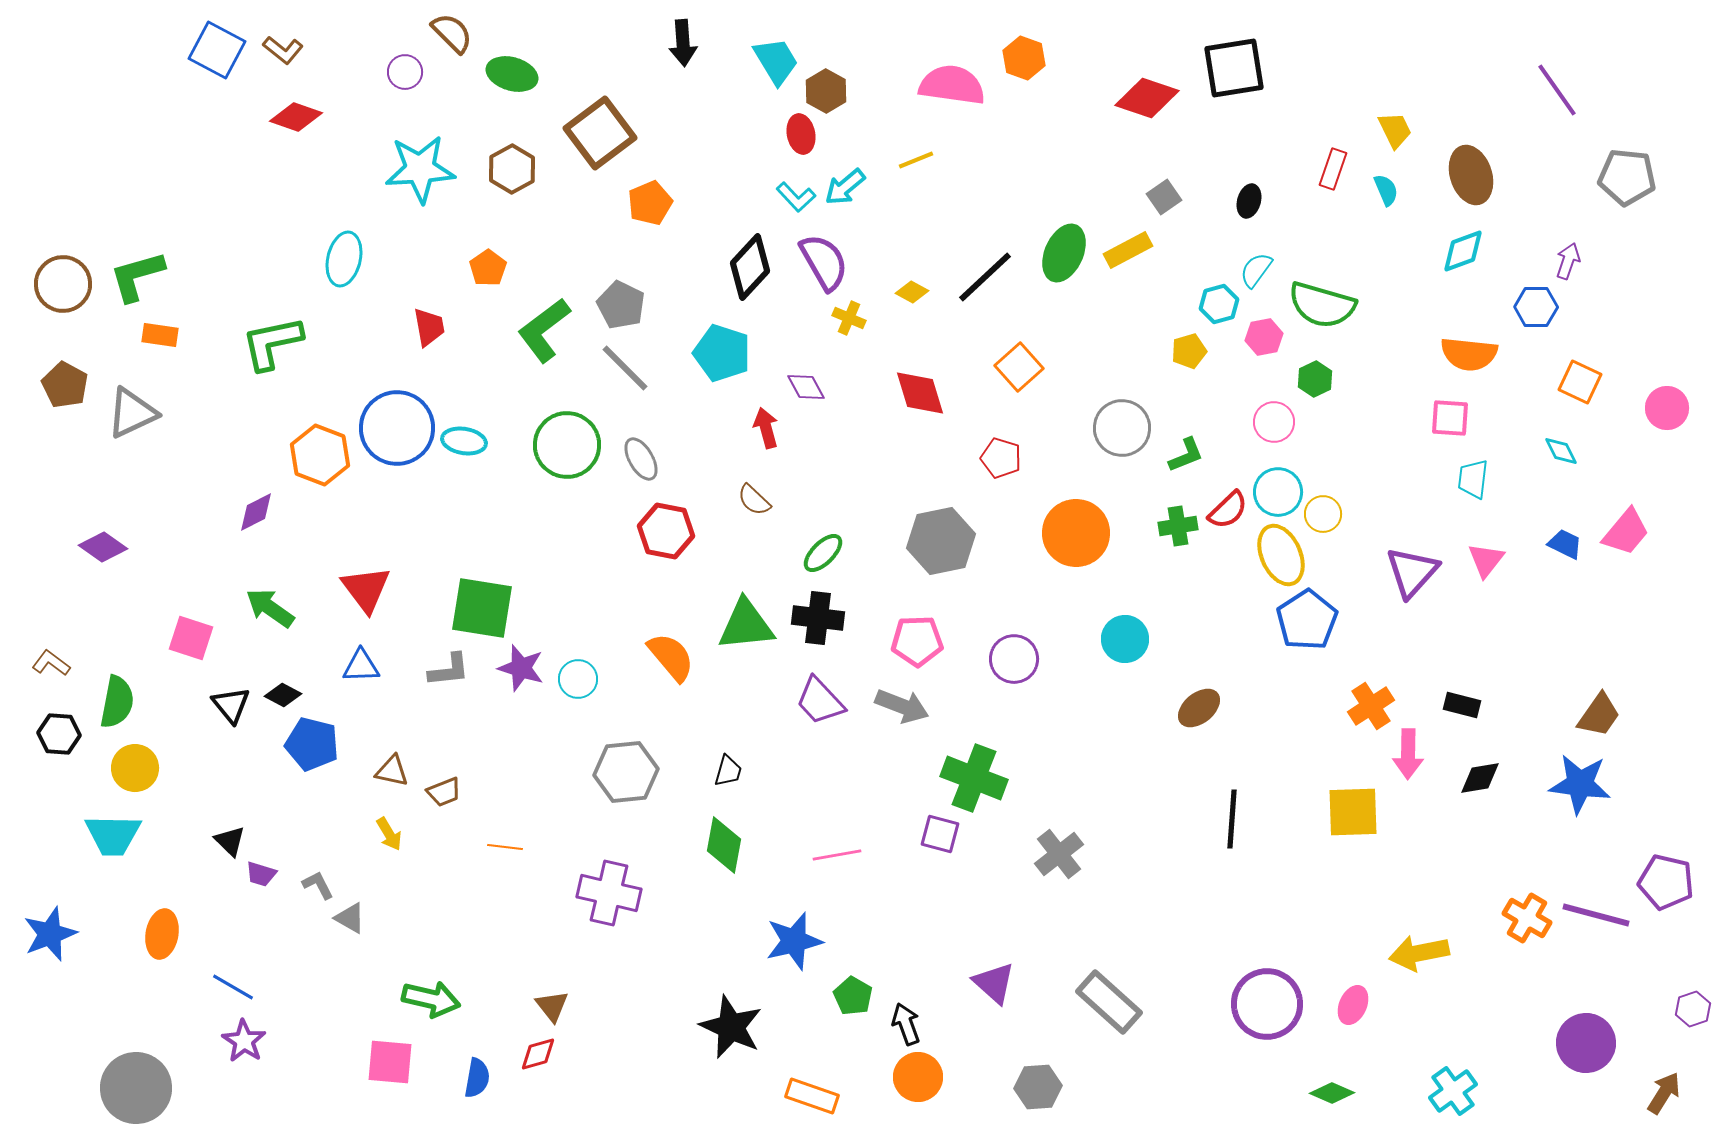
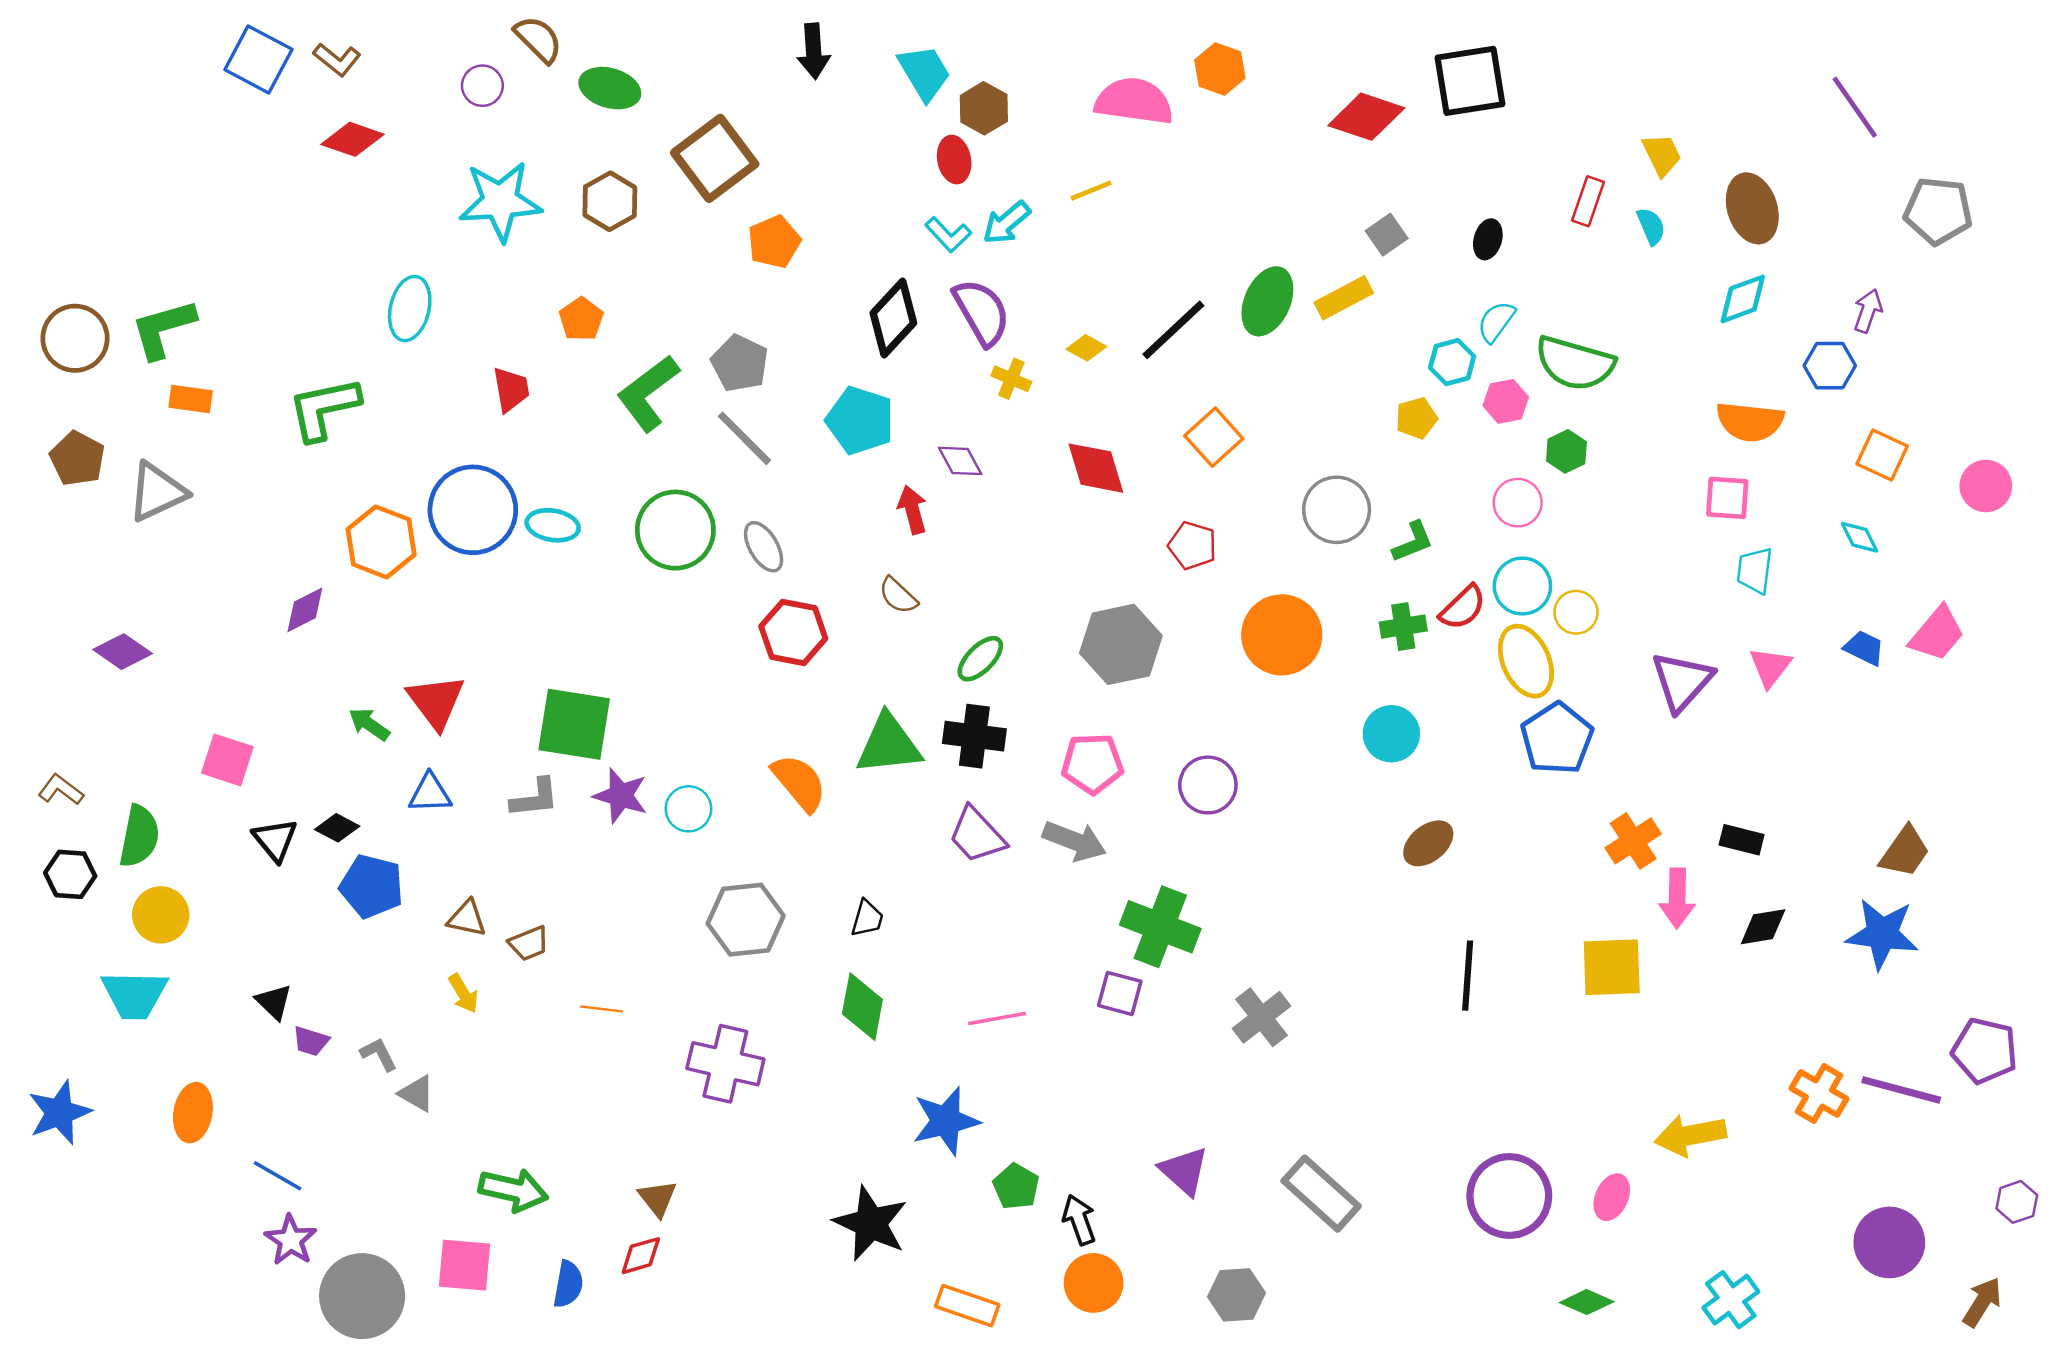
green arrow: (270, 608) -> (369, 724), moved, size x0.7
cyan circle: (1125, 639) -> (1391, 734), moved
gray circle: (136, 1088) -> (362, 1296), moved

